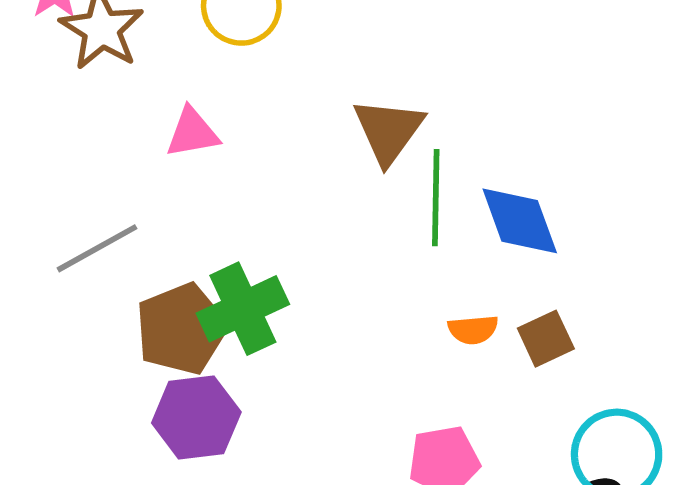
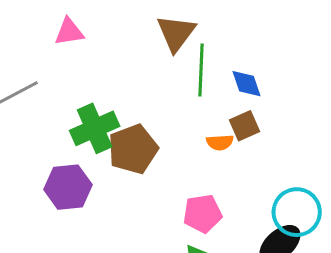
blue diamond: (520, 221) -> (247, 84), size x0.7
brown pentagon: (181, 329) -> (133, 149), moved
brown square: (546, 339) -> (244, 126), moved

